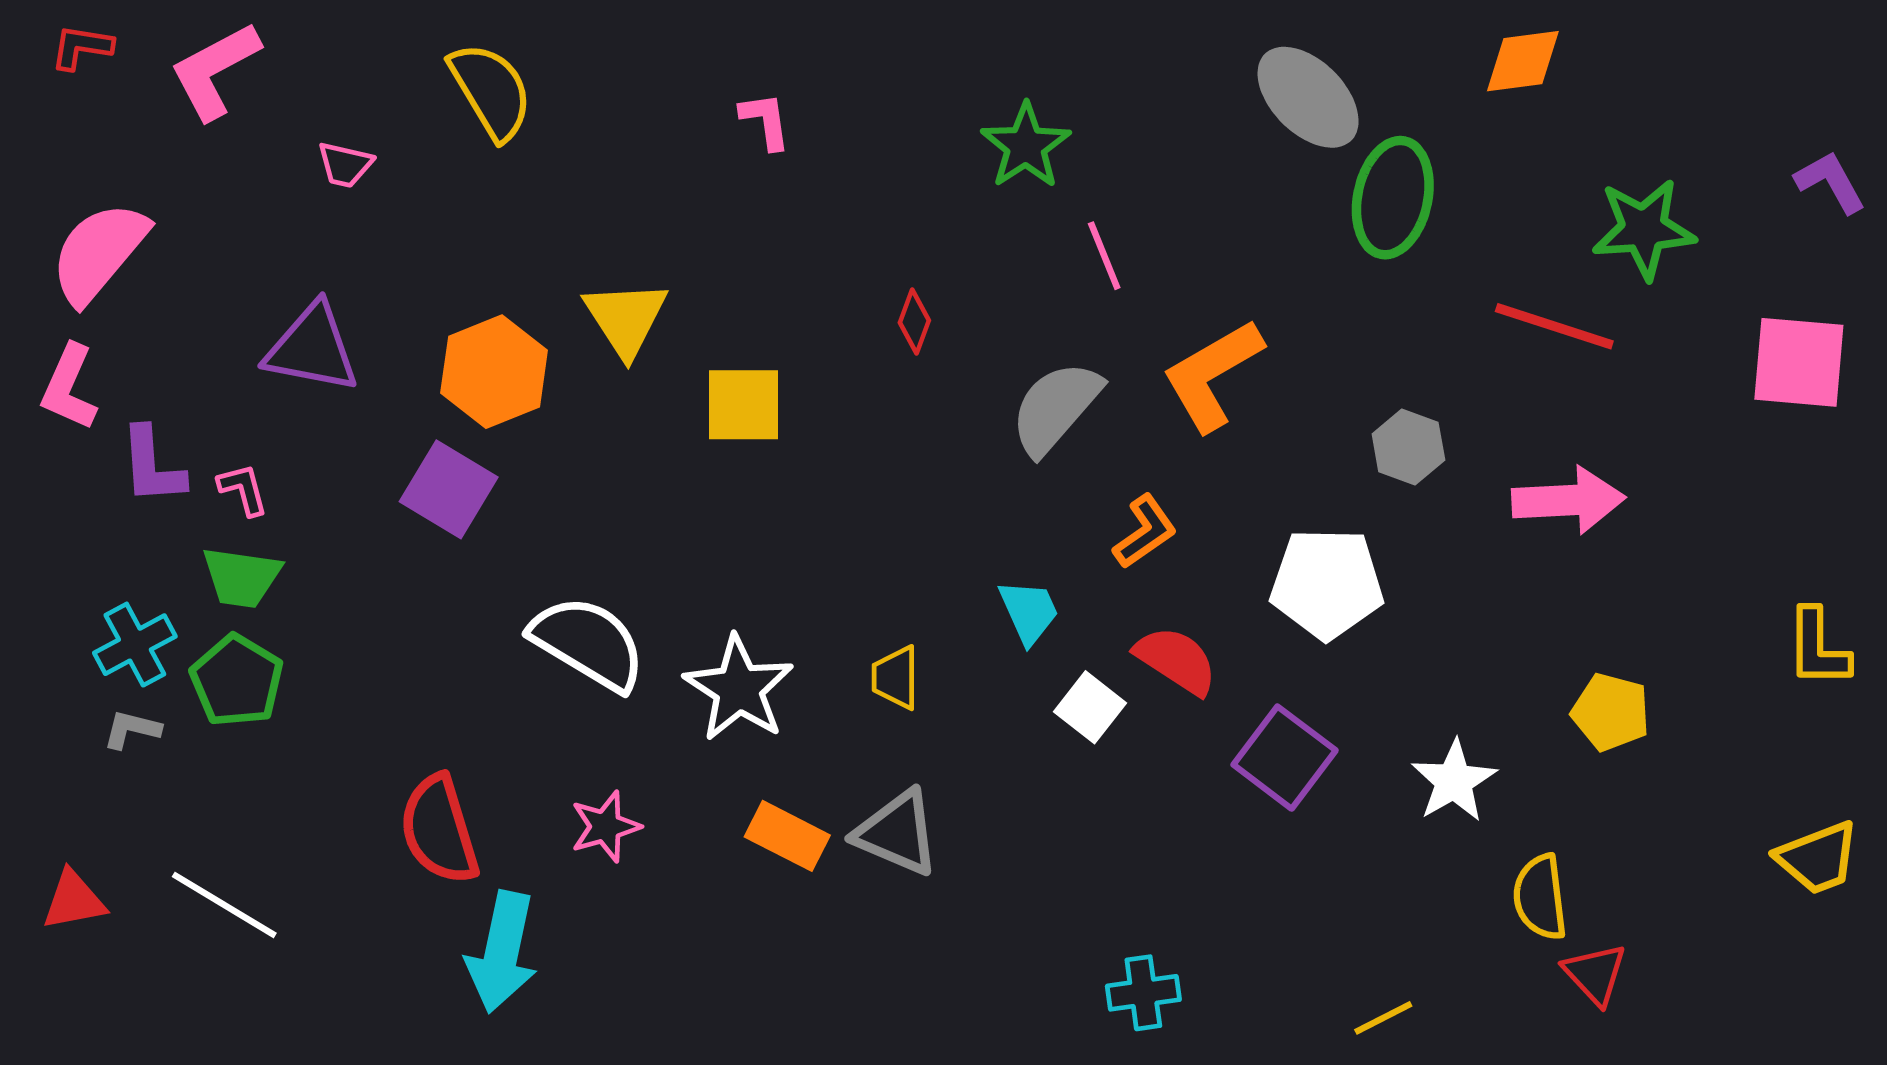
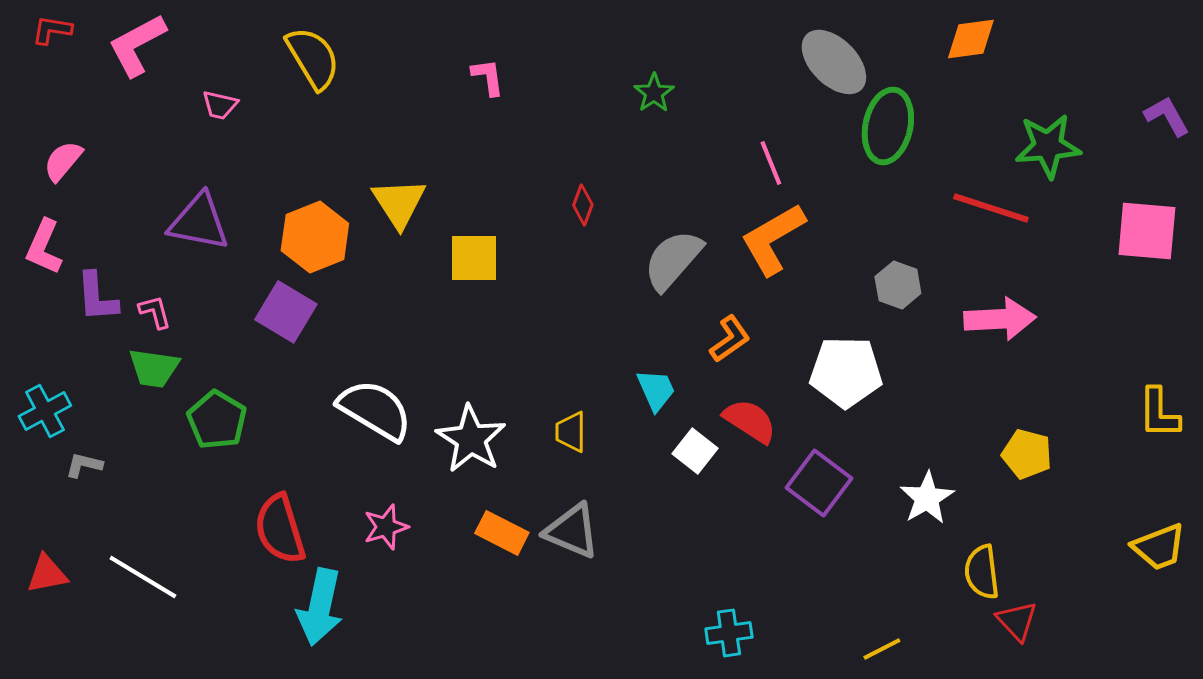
green star: (1026, 146) -> (654, 93), size x0.7
pink semicircle: (99, 253) -> (63, 161), size x0.6
pink line: (1104, 256) -> (771, 163), moved
cyan cross: (135, 645) -> (45, 411), moved
green pentagon: (237, 681) -> (217, 420), moved

